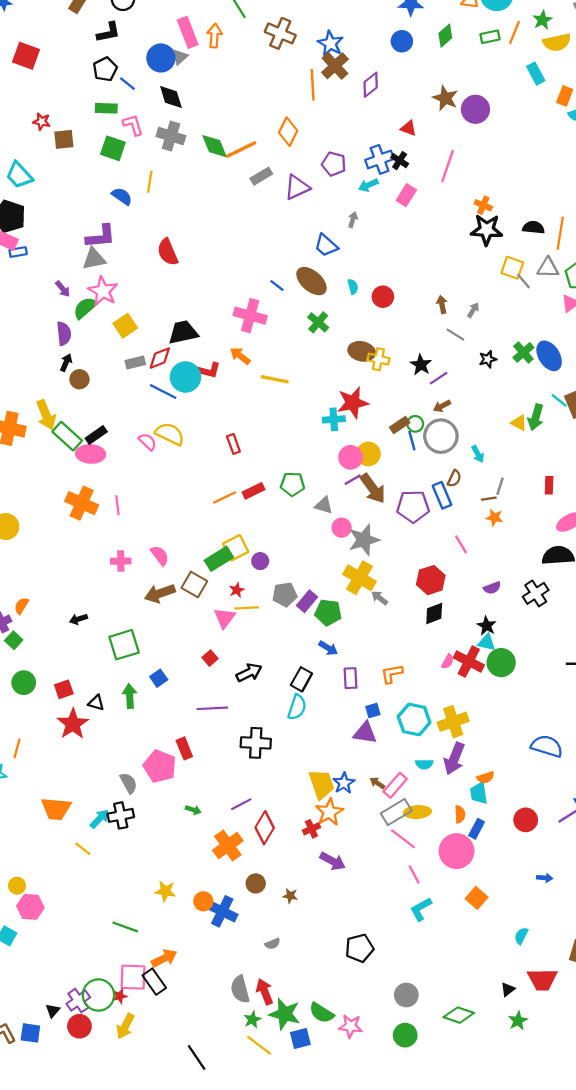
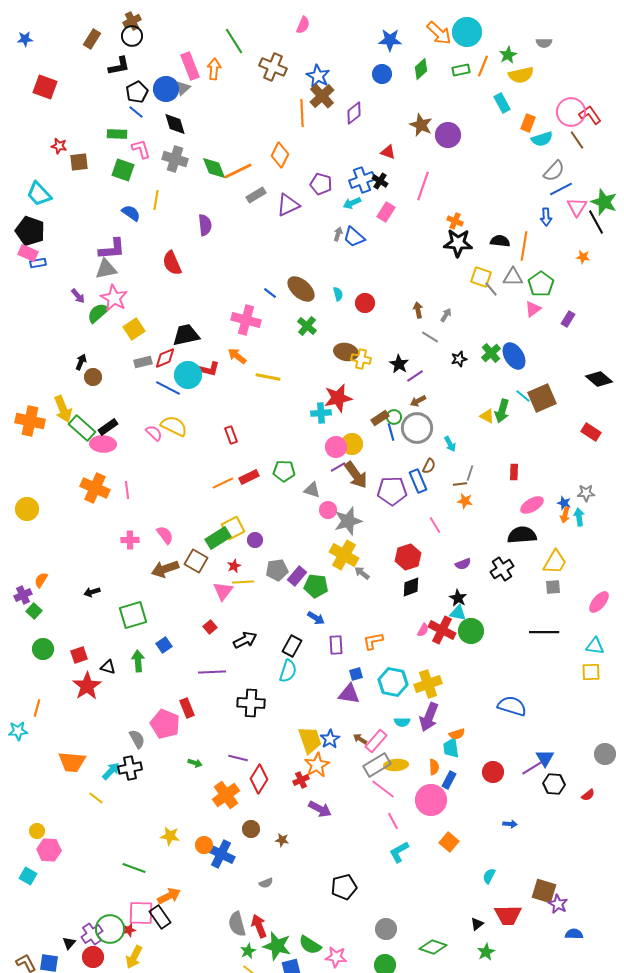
black pentagon: (105, 69) -> (137, 92), moved
blue trapezoid: (326, 245) -> (354, 237), moved
purple semicircle: (64, 334) -> (205, 225), moved
purple line: (241, 804) -> (238, 758), turned 42

